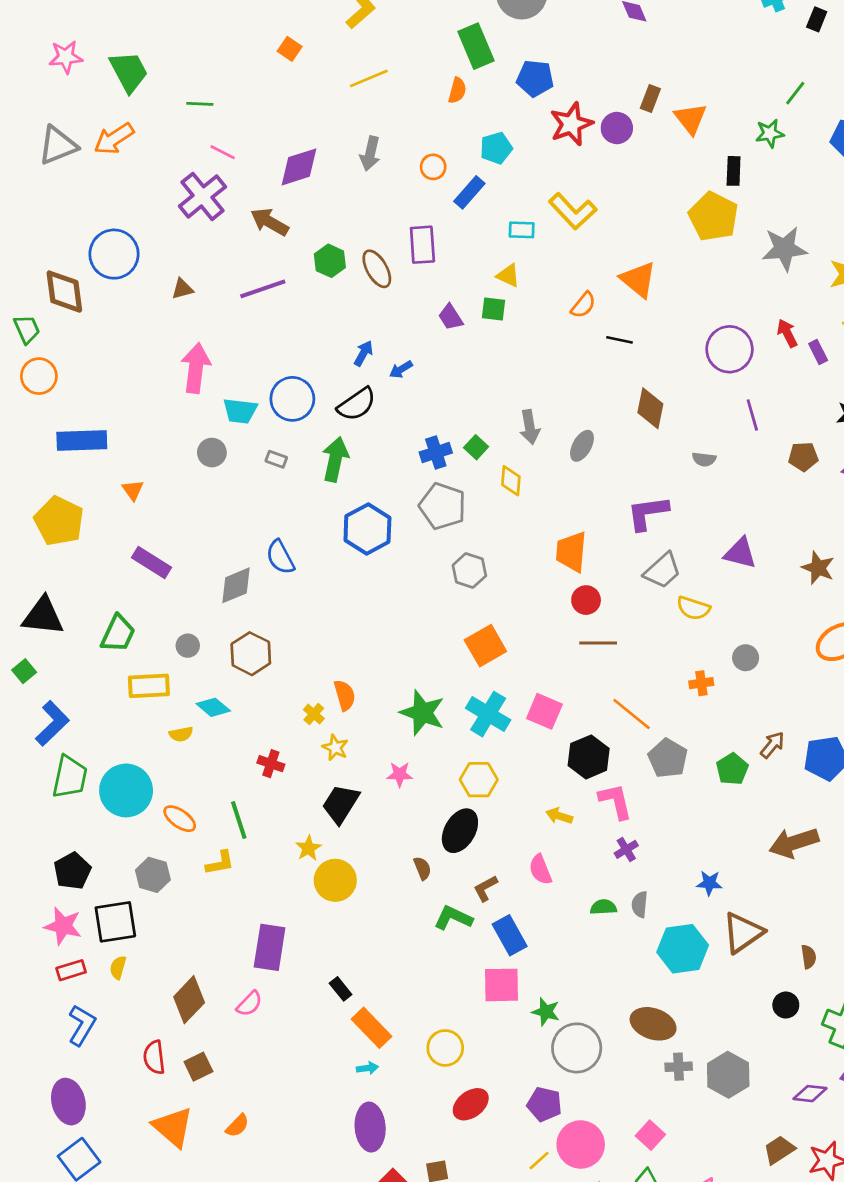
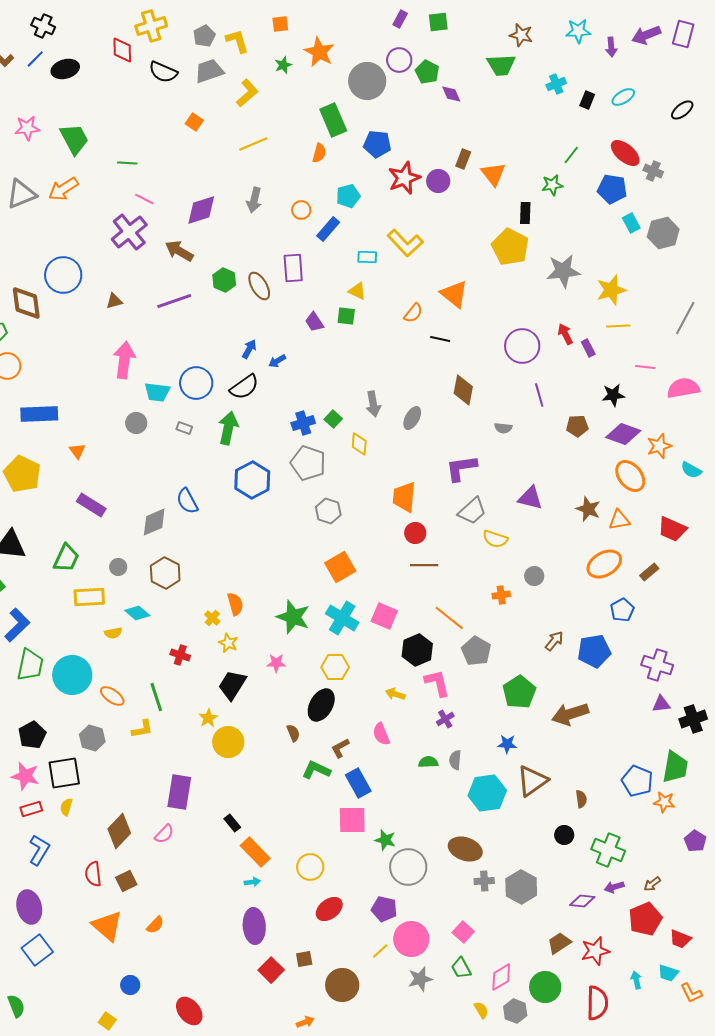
green pentagon: (732, 769) -> (519, 692), moved, size x1.4

